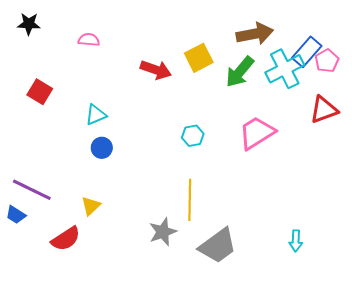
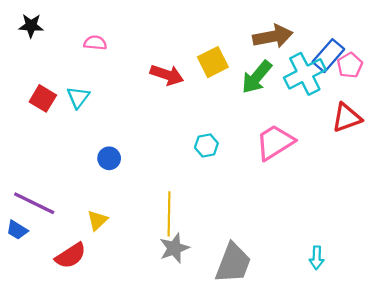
cyan triangle: (96, 115) -> (78, 97), moved, turned -30
yellow line: (190, 200) -> (169, 214), moved
gray trapezoid: (218, 246) -> (233, 263), turned -33

